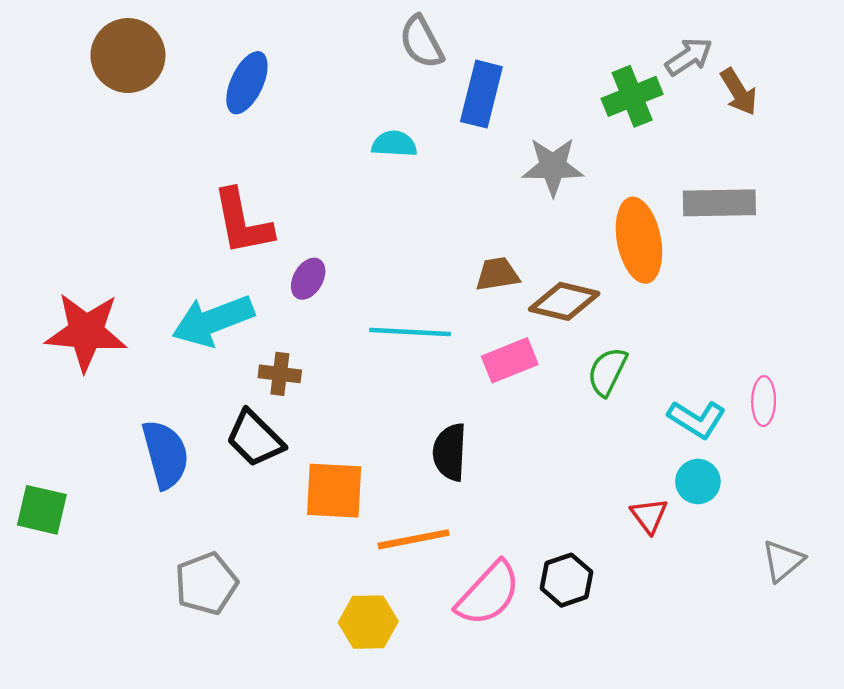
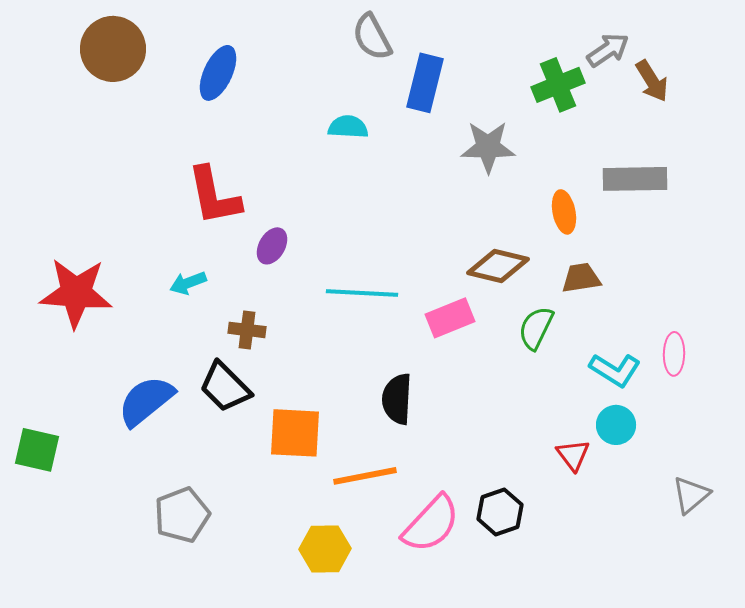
orange ellipse: (639, 240) -> (564, 212), size x0.6
brown trapezoid: (497, 274) -> (581, 278), moved
cyan arrow: (213, 321) -> (188, 283), size x0.5
blue semicircle: (165, 454) -> (146, 401), turned -114

